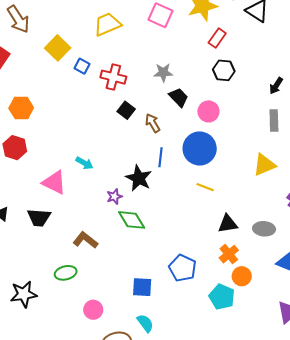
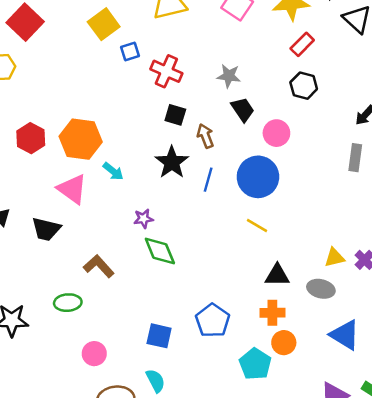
blue square: (82, 66) -> (130, 52), turned 35
orange hexagon: (21, 108) -> (81, 139), moved, size x1.4
black square: (126, 110) -> (175, 115), turned -30
yellow triangle: (264, 165) -> (334, 258), moved, size x0.7
black star: (139, 178) -> (172, 162), moved
orange cross: (229, 254) -> (272, 313), turned 30

